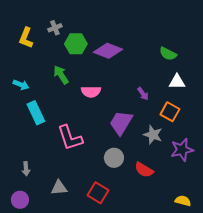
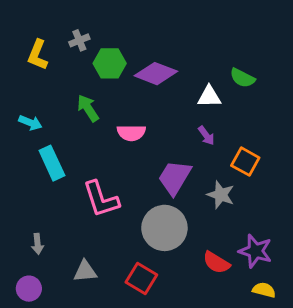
white triangle: (177, 82) -> (209, 97), moved
purple star: (182, 150) -> (255, 251), moved, turned 30
gray circle: (114, 158) -> (164, 228), size x1.6
red semicircle: (144, 170) -> (216, 263), moved

